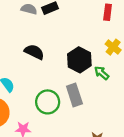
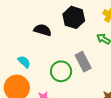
black hexagon: (79, 60) -> (74, 17), moved

